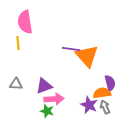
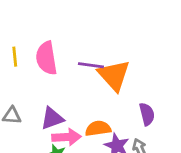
pink semicircle: (25, 22) -> (46, 58), moved
orange semicircle: (102, 93) -> (98, 128), moved

